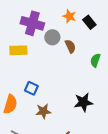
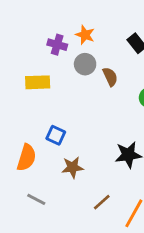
orange star: (69, 16) -> (85, 35), moved
purple cross: (32, 23) -> (57, 45), size x0.6

